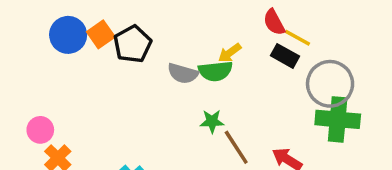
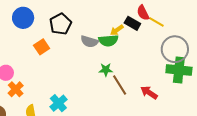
orange square: (101, 34) -> (42, 47), moved
black rectangle: (285, 56) -> (132, 23), moved

